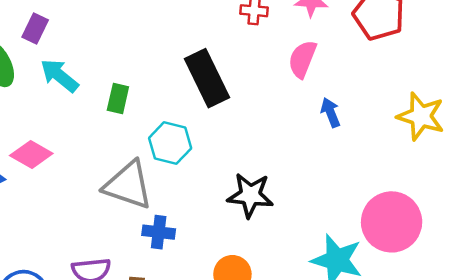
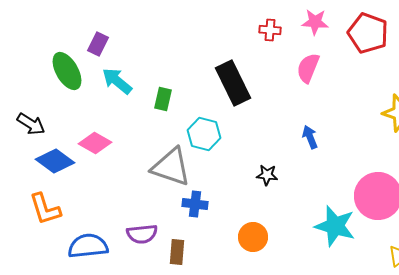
blue arrow: (330, 112) -> (310, 137), moved
black star: (250, 195) -> (267, 175), size x0.6

